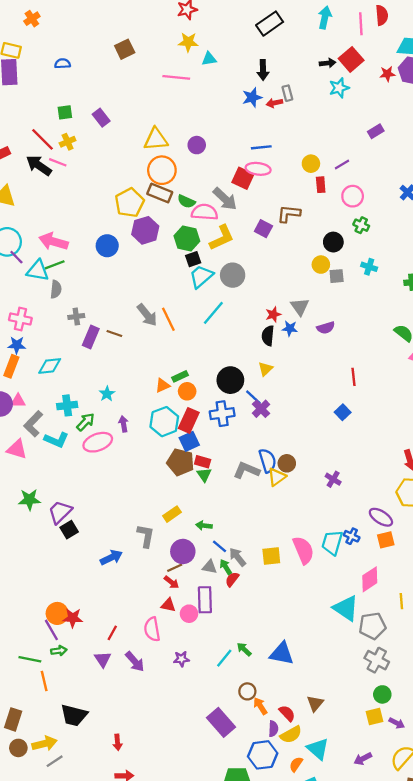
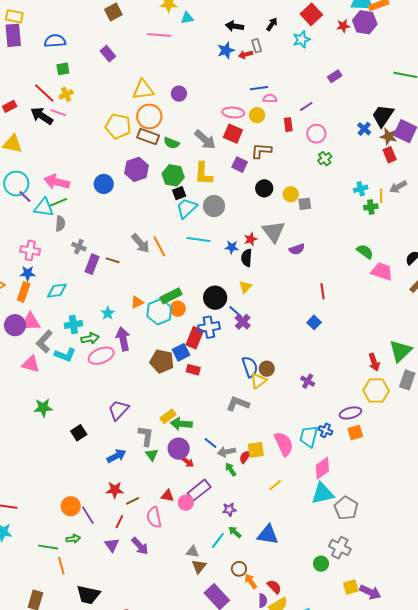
black arrow: (328, 63) -> (272, 24), moved, turned -48
blue semicircle: (63, 64) -> (55, 41), moved, size x1.5
black arrow: (263, 70) -> (235, 26), turned 102
purple rectangle: (101, 118) -> (108, 54), moved
blue line: (261, 147) -> (259, 88), moved
yellow circle: (311, 164) -> (257, 115), moved
red square: (243, 178) -> (233, 134), moved
yellow pentagon: (130, 203) -> (118, 126), moved, turned -30
pink semicircle: (205, 212) -> (270, 98), moved, size x0.6
green cross: (361, 225) -> (325, 159), turned 32
yellow L-shape: (222, 238) -> (203, 174), turned 120
black circle: (333, 242) -> (264, 188), moved
cyan cross: (369, 267) -> (361, 189), moved, turned -32
gray triangle: (300, 307) -> (274, 232), size x1.4
cyan line: (213, 313) -> (198, 240), turned 60
gray cross: (76, 317) -> (79, 247), turned 32
blue star: (290, 328) -> (232, 247), moved
green rectangle: (180, 376) -> (171, 296), size x1.5
orange triangle: (162, 385) -> (137, 302), moved
pink triangle: (18, 401) -> (30, 322), size x1.5
red rectangle: (189, 420) -> (195, 338), moved
green arrow: (86, 422) -> (90, 338), turned 36
cyan hexagon: (164, 422) -> (159, 312), moved
purple arrow: (123, 424) -> (123, 339), size x1.6
brown pentagon: (181, 462) -> (162, 361), moved
gray L-shape: (246, 470) -> (238, 404), moved
green triangle: (204, 475) -> (152, 455), moved
purple trapezoid: (60, 512) -> (118, 410), moved
purple ellipse: (381, 517) -> (350, 413), turned -45
green arrow: (204, 526) -> (181, 424), moved, size x1.5
gray arrow: (238, 557) -> (227, 452), turned -60
gray triangle: (210, 567) -> (193, 552), moved
green arrow: (226, 567) -> (231, 469), moved
brown line: (175, 568) -> (133, 501), moved
red semicircle: (232, 579) -> (245, 457), moved
pink diamond: (370, 579) -> (322, 468), moved
red arrow: (172, 582) -> (187, 462), moved
purple rectangle: (205, 600) -> (199, 490), turned 55
yellow line: (401, 601) -> (275, 485), moved, turned 56
cyan triangle: (346, 608) -> (323, 493), turned -45
red star: (73, 618) -> (115, 490), moved
gray pentagon: (372, 626) -> (346, 508), turned -30
purple line: (51, 630) -> (88, 515), moved
purple star: (181, 659) -> (229, 509), moved
gray cross: (377, 660) -> (340, 548), moved
green circle: (382, 694) -> (321, 564), moved
brown triangle: (315, 703) -> (199, 566), moved
purple arrow: (397, 723) -> (370, 592), size x1.5

